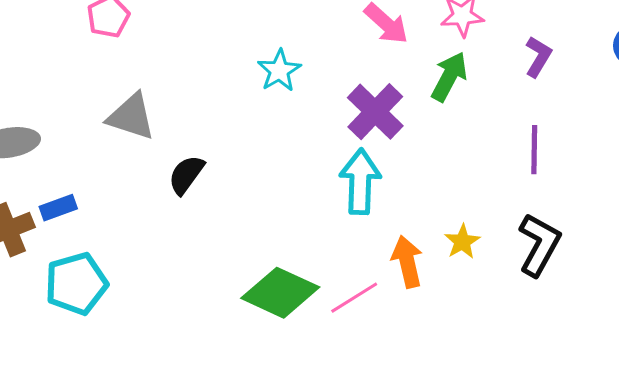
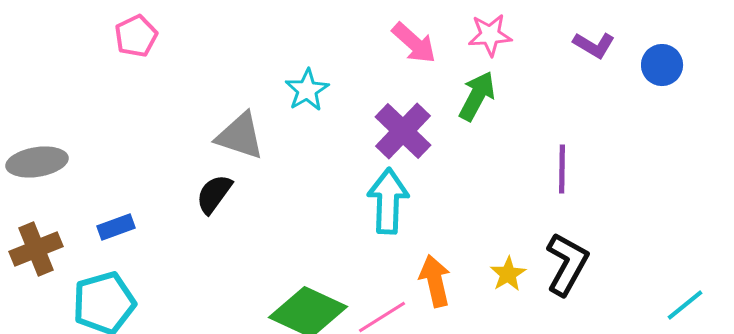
purple L-shape: (538, 57) -> (594, 45), moved, turned 90
gray triangle: (131, 117) -> (240, 136), moved
blue rectangle: (58, 208) -> (116, 227), moved
yellow star: (462, 242) -> (508, 274), moved

